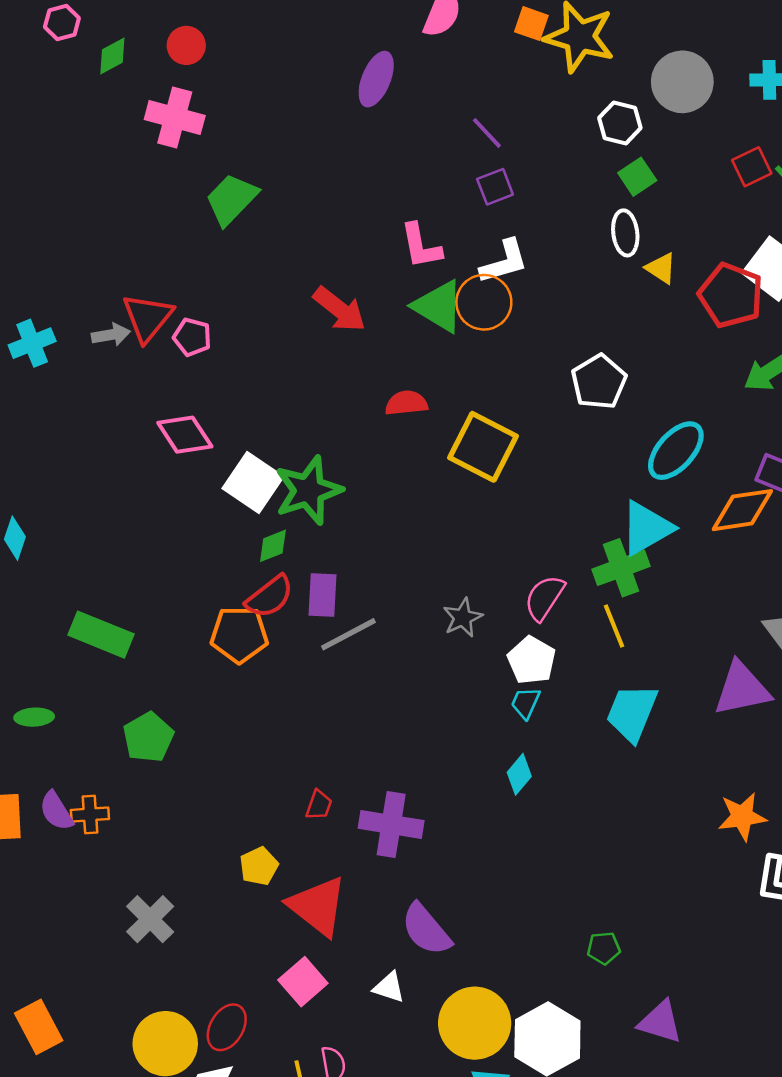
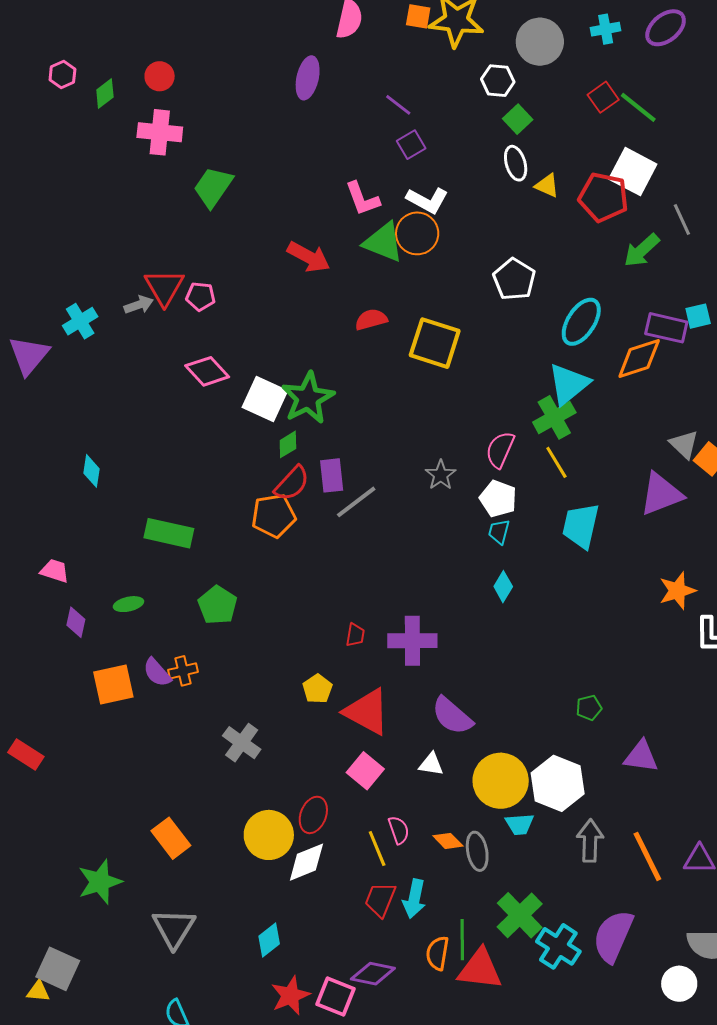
white L-shape: (504, 262) -> (427, 200), turned 54

